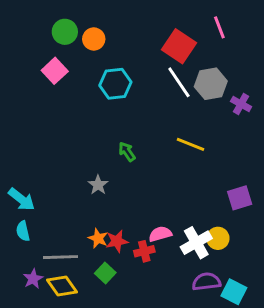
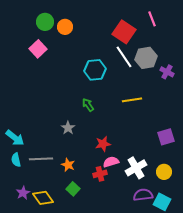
cyan hexagon: (115, 84) -> (95, 70), moved
yellow line: (190, 144) -> (132, 100), turned -30
yellow circle: (218, 238) -> (164, 172), moved
red star: (117, 241) -> (103, 144), moved
gray line: (61, 257) -> (41, 159), moved

